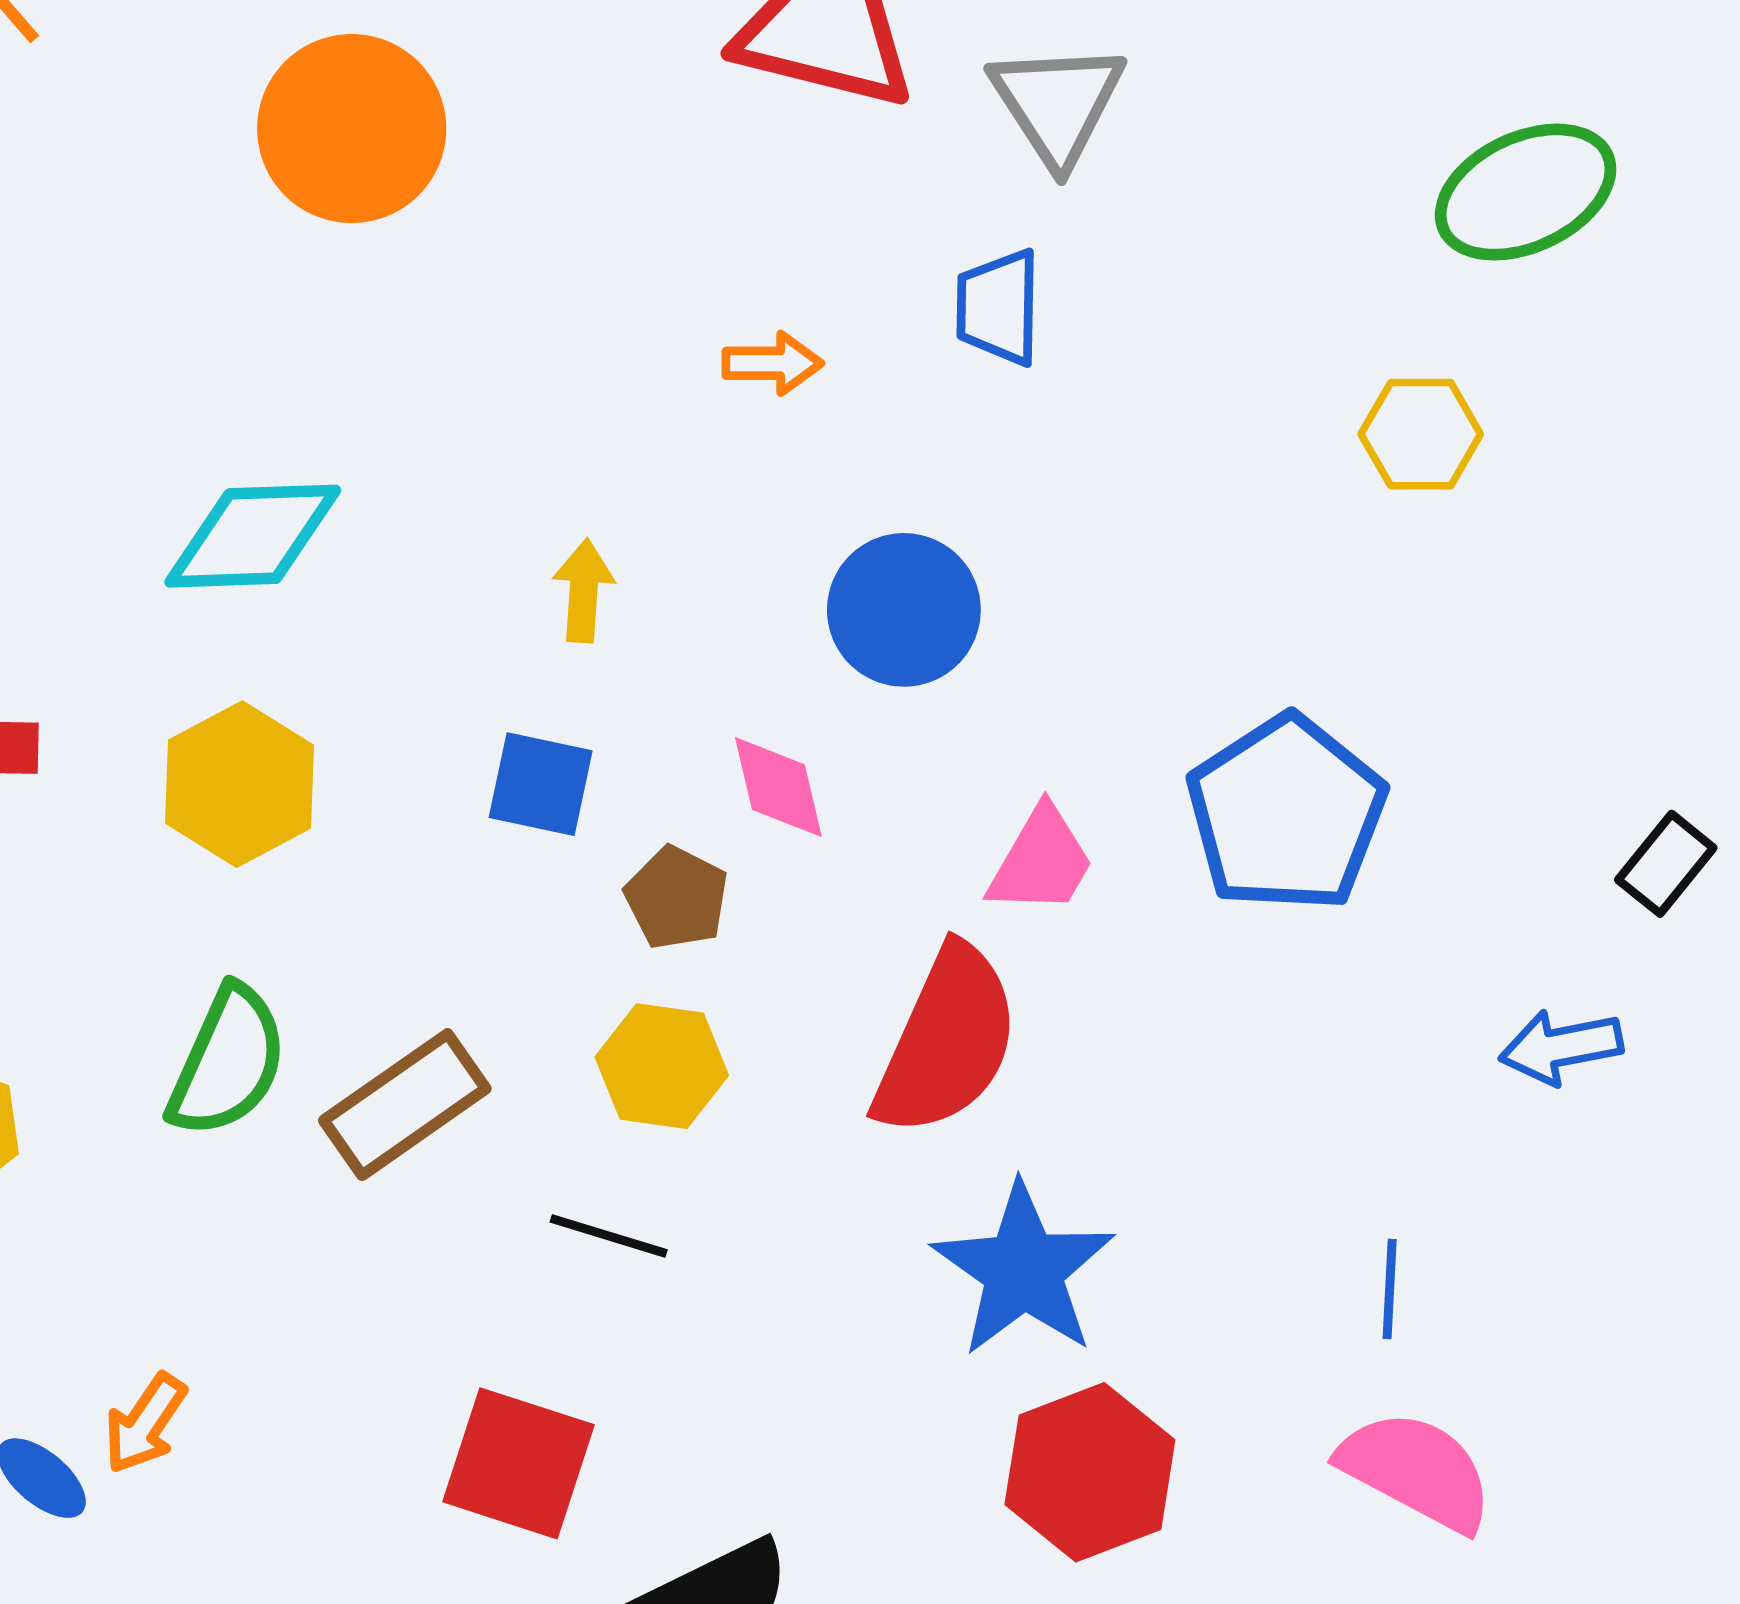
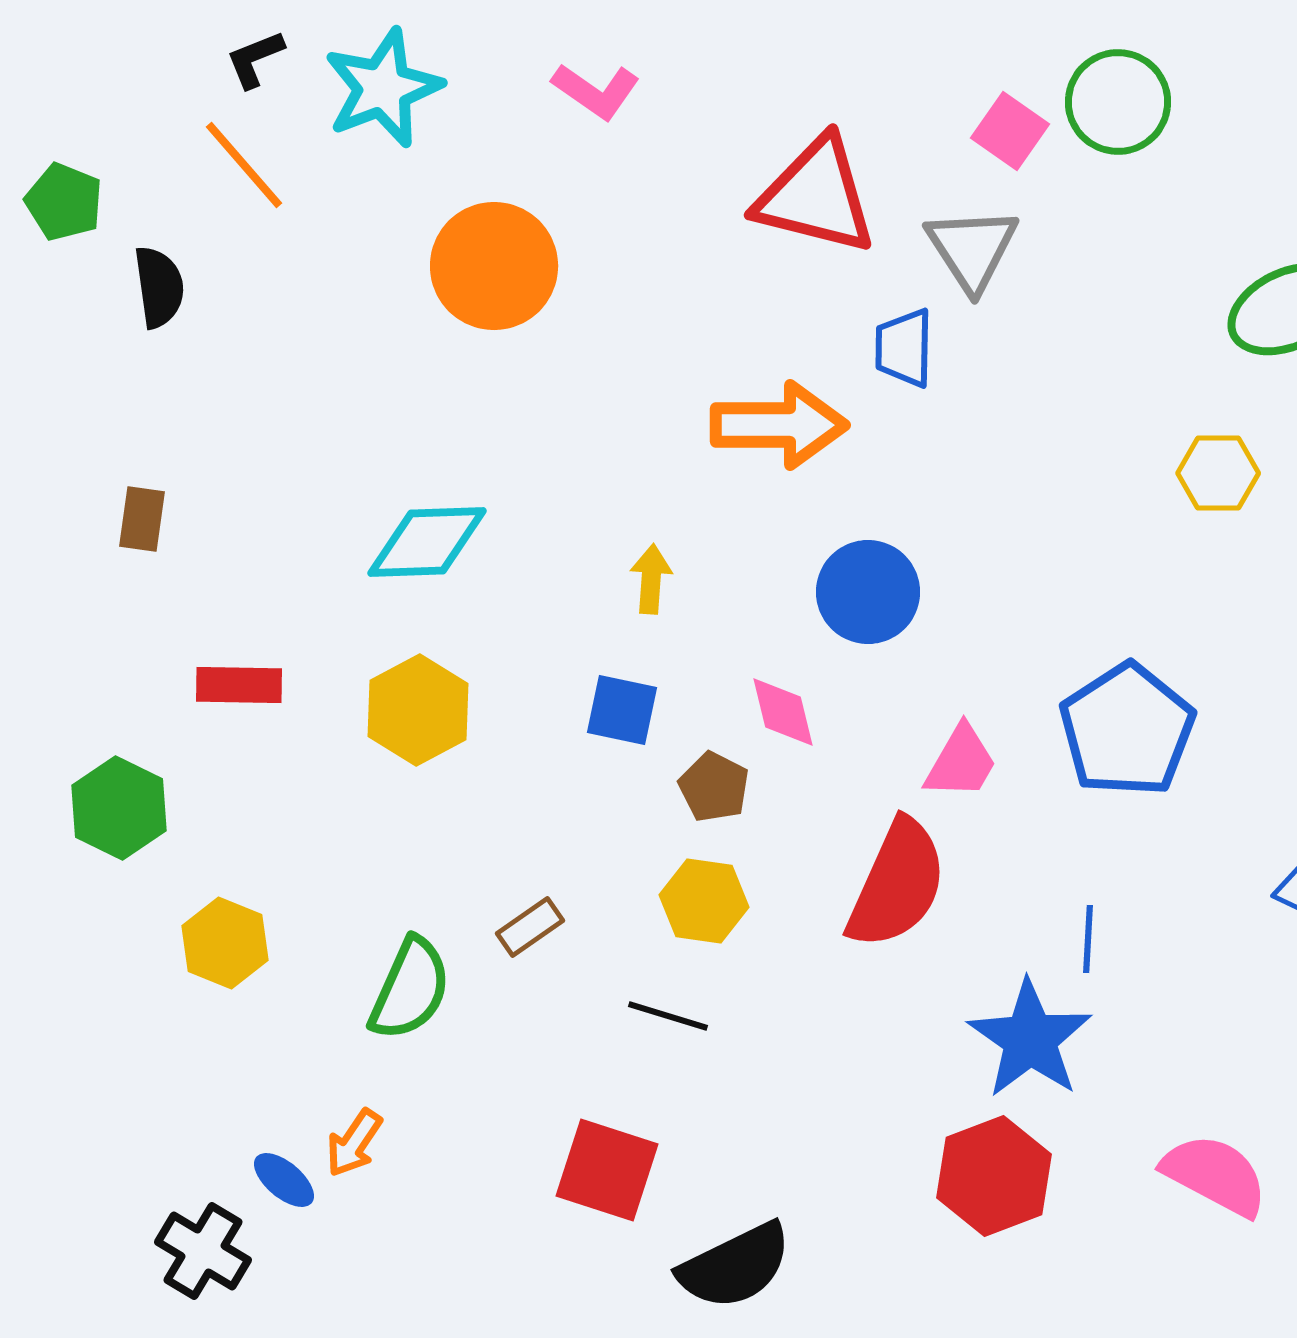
blue trapezoid: (998, 307) -> (904, 348), moved
orange arrow: (772, 363) -> (779, 425), size x2.0
green semicircle: (228, 1062) -> (410, 989), moved
brown rectangle: (405, 1105) -> (530, 927), size x0.6
blue star: (1023, 1270) -> (1030, 1039), moved
blue line: (1390, 1289) -> (1088, 939), moved

